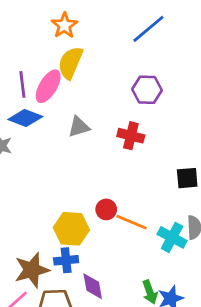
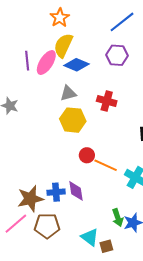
purple hexagon: (147, 90) -> (117, 55), moved
blue diamond: (25, 118) -> (76, 65), moved
yellow hexagon: (71, 229) -> (73, 120), moved
purple diamond: (93, 286) -> (76, 191), moved

